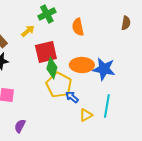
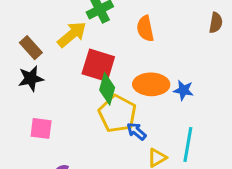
yellow arrow: (28, 31) -> (72, 34), size x1.5
red square: (46, 52) -> (98, 65), turned 30
blue star: (104, 69) -> (183, 90), size x0.6

